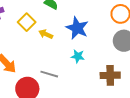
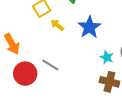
cyan star: (78, 56) -> (107, 57), moved

